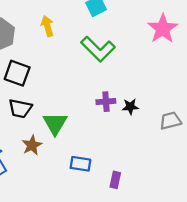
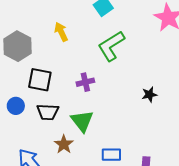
green L-shape: (98, 49) -> (111, 46), turned 112
purple cross: (106, 102) -> (85, 82), moved

